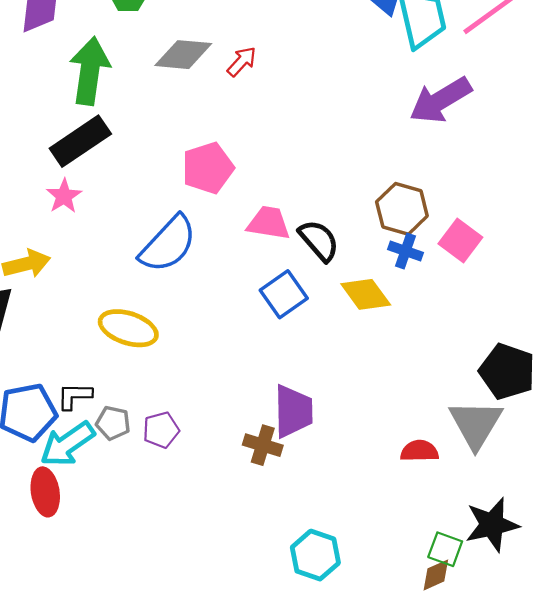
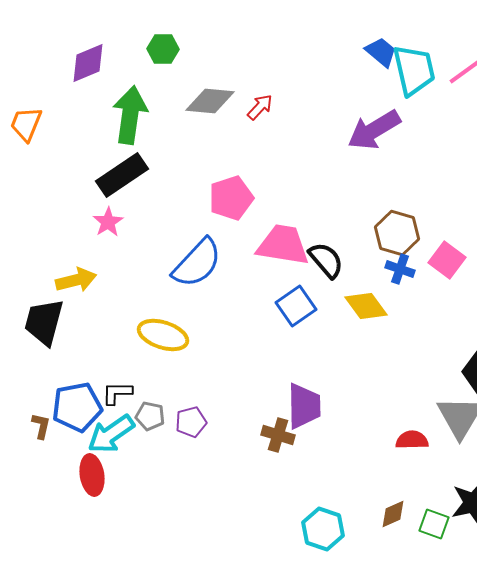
purple arrow: (441, 100) -> (374, 130), moved
pink trapezoid: (269, 223) -> (283, 245), size x1.4
brown diamond: (436, 575) -> (393, 514), moved

